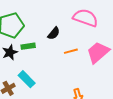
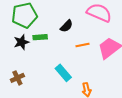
cyan rectangle: (27, 79) -> (63, 73), moved

